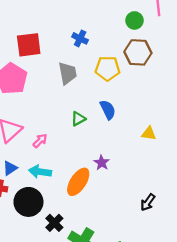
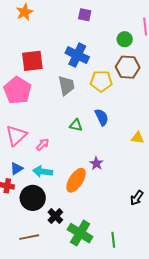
blue cross: (80, 38) -> (77, 55), size x1.6
green triangle: (78, 119) -> (76, 125), turned 40

